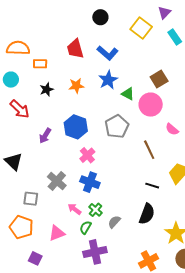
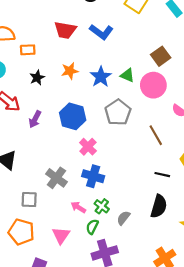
red trapezoid: (75, 49) -> (65, 30), turned -60
blue star: (108, 80) -> (101, 77), moved
purple arrow: (45, 136) -> (35, 119), moved
pink triangle: (57, 233) -> (61, 235), turned -30

